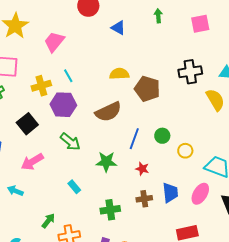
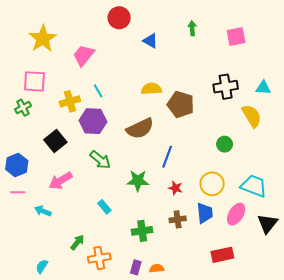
green circle: (162, 136) -> (225, 144), moved
yellow circle: (185, 151) -> (212, 184), moved, size x1.5

